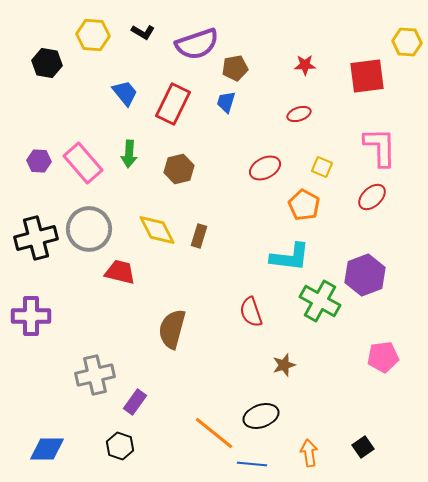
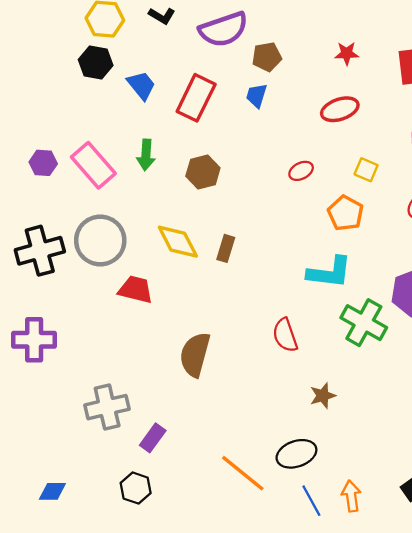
black hexagon: (47, 63) -> (96, 62), moved
red ellipse: (299, 114) -> (340, 109), size x1.4
red ellipse: (265, 168) -> (301, 171), size x0.7
blue diamond: (47, 449) -> (52, 491), size x0.7
blue line: (252, 464) -> (311, 501), moved, turned 56

